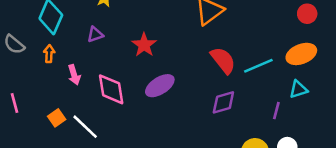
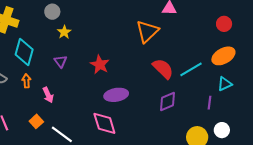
purple triangle: (95, 35) -> (61, 61), turned -40
purple ellipse: (160, 86) -> (116, 95), turned 30
pink diamond: (111, 89) -> (104, 123), moved
orange square: (57, 118) -> (36, 121), moved

